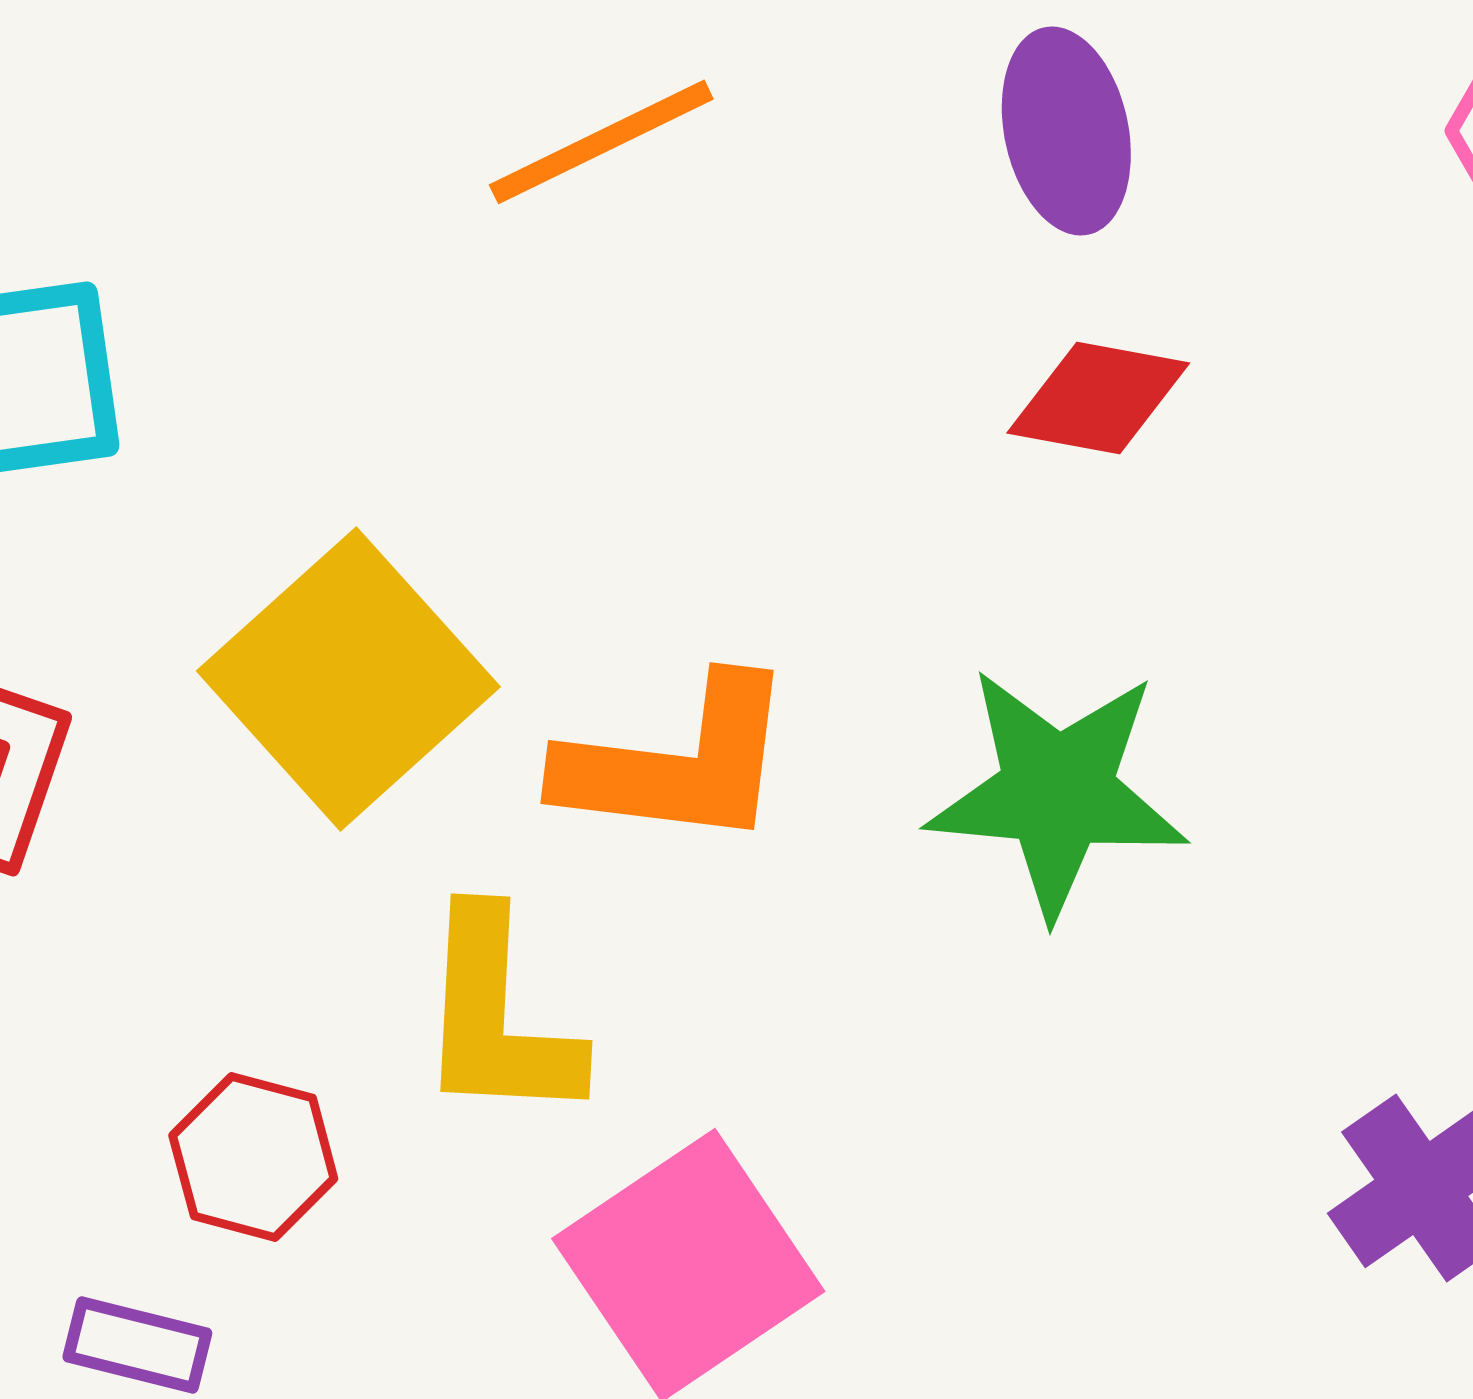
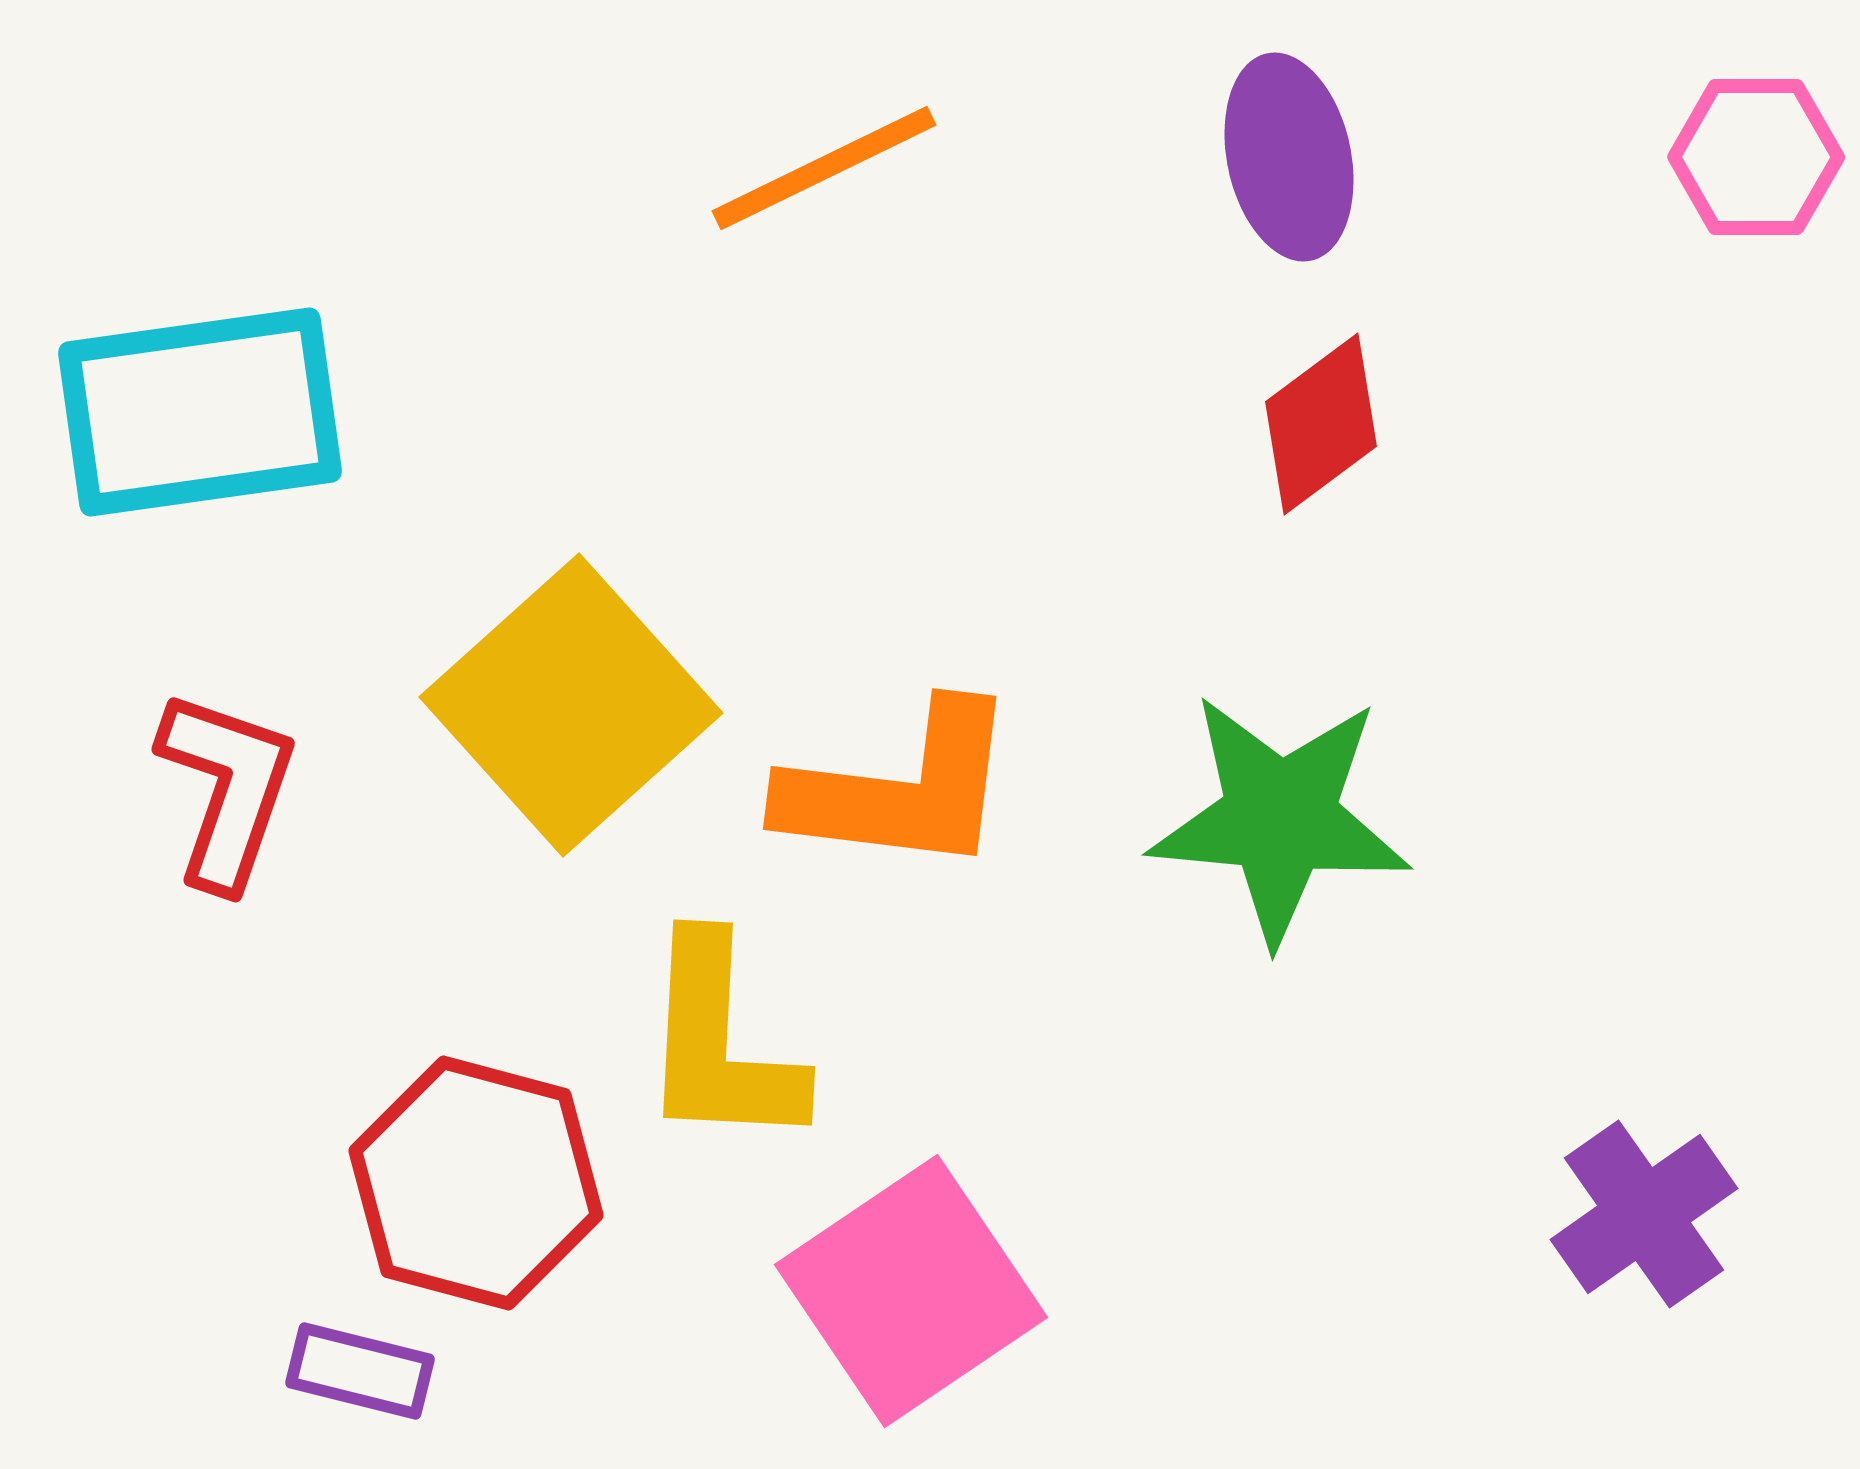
red diamond: (1098, 398) -> (1321, 424), turned -47
red hexagon: (253, 1157) -> (476, 1183), size x1.5

